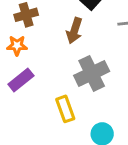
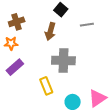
gray cross: (92, 73) -> (63, 61), turned 30

